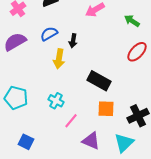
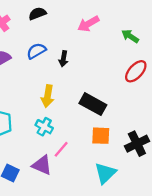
yellow arrow: (59, 59) -> (48, 96), moved
purple triangle: (91, 141) -> (42, 165), moved
cyan triangle: (124, 143) -> (105, 173), moved

